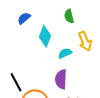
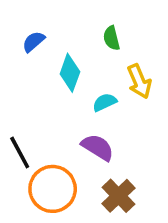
purple semicircle: (61, 79) -> (98, 147), turned 120

